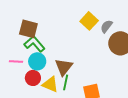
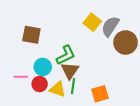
gray semicircle: (107, 26) -> (110, 26), size x1.5
green L-shape: (35, 44) -> (66, 55), moved, turned 110
pink line: (16, 62) -> (21, 77), moved

